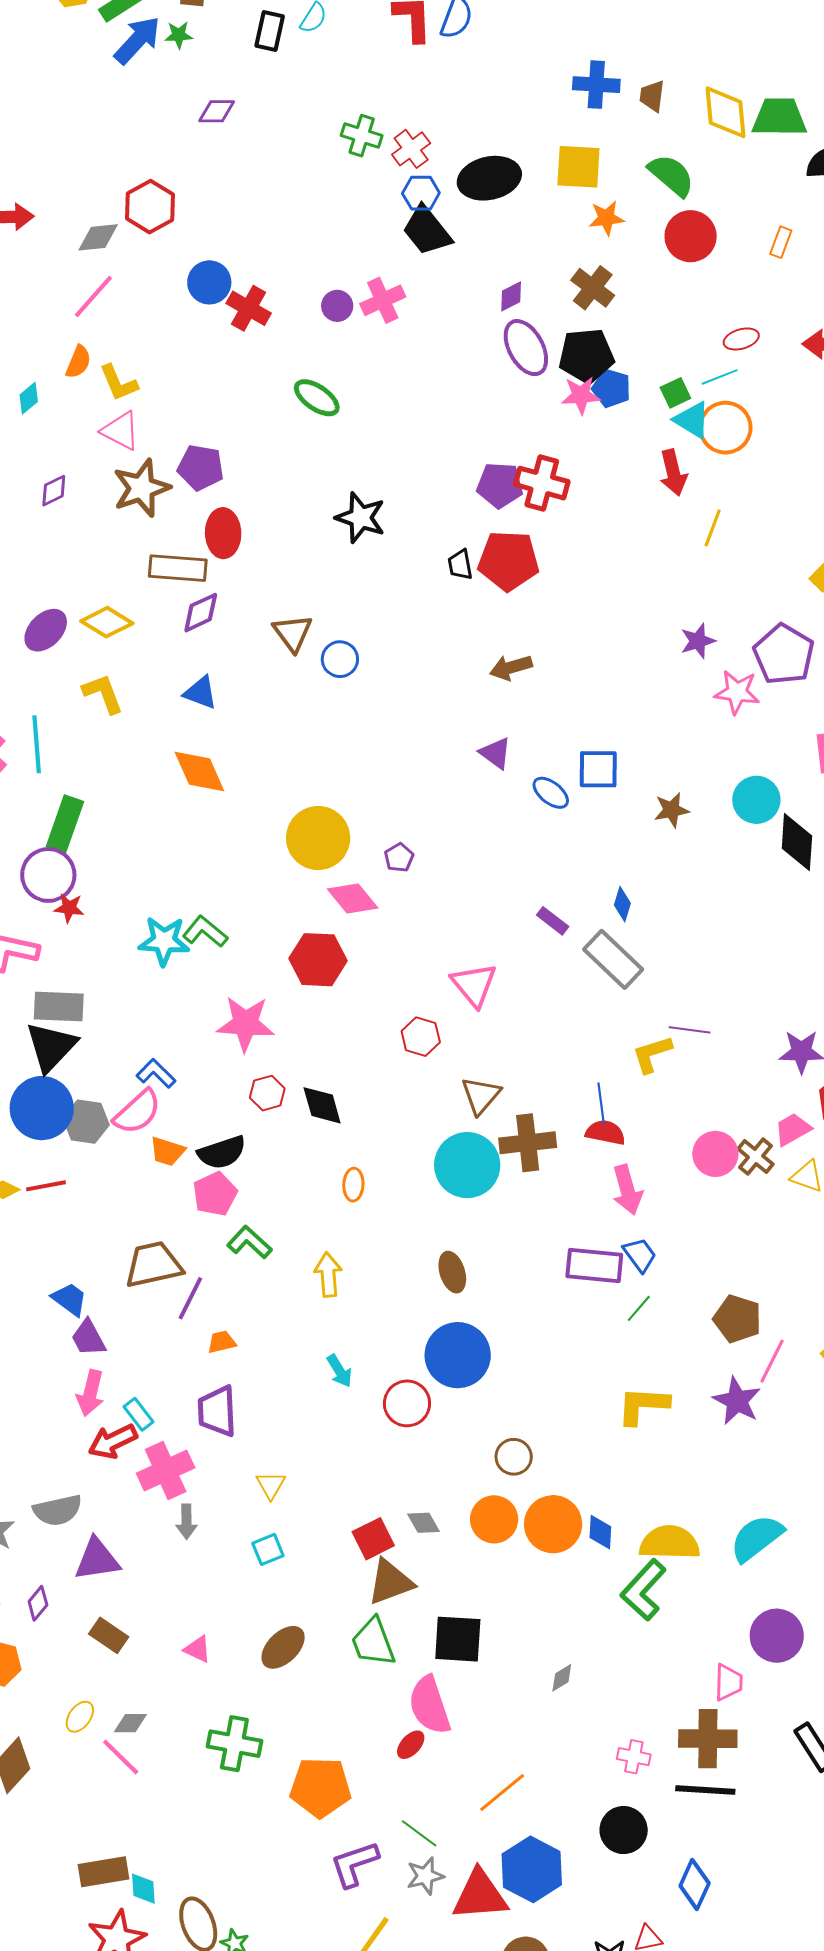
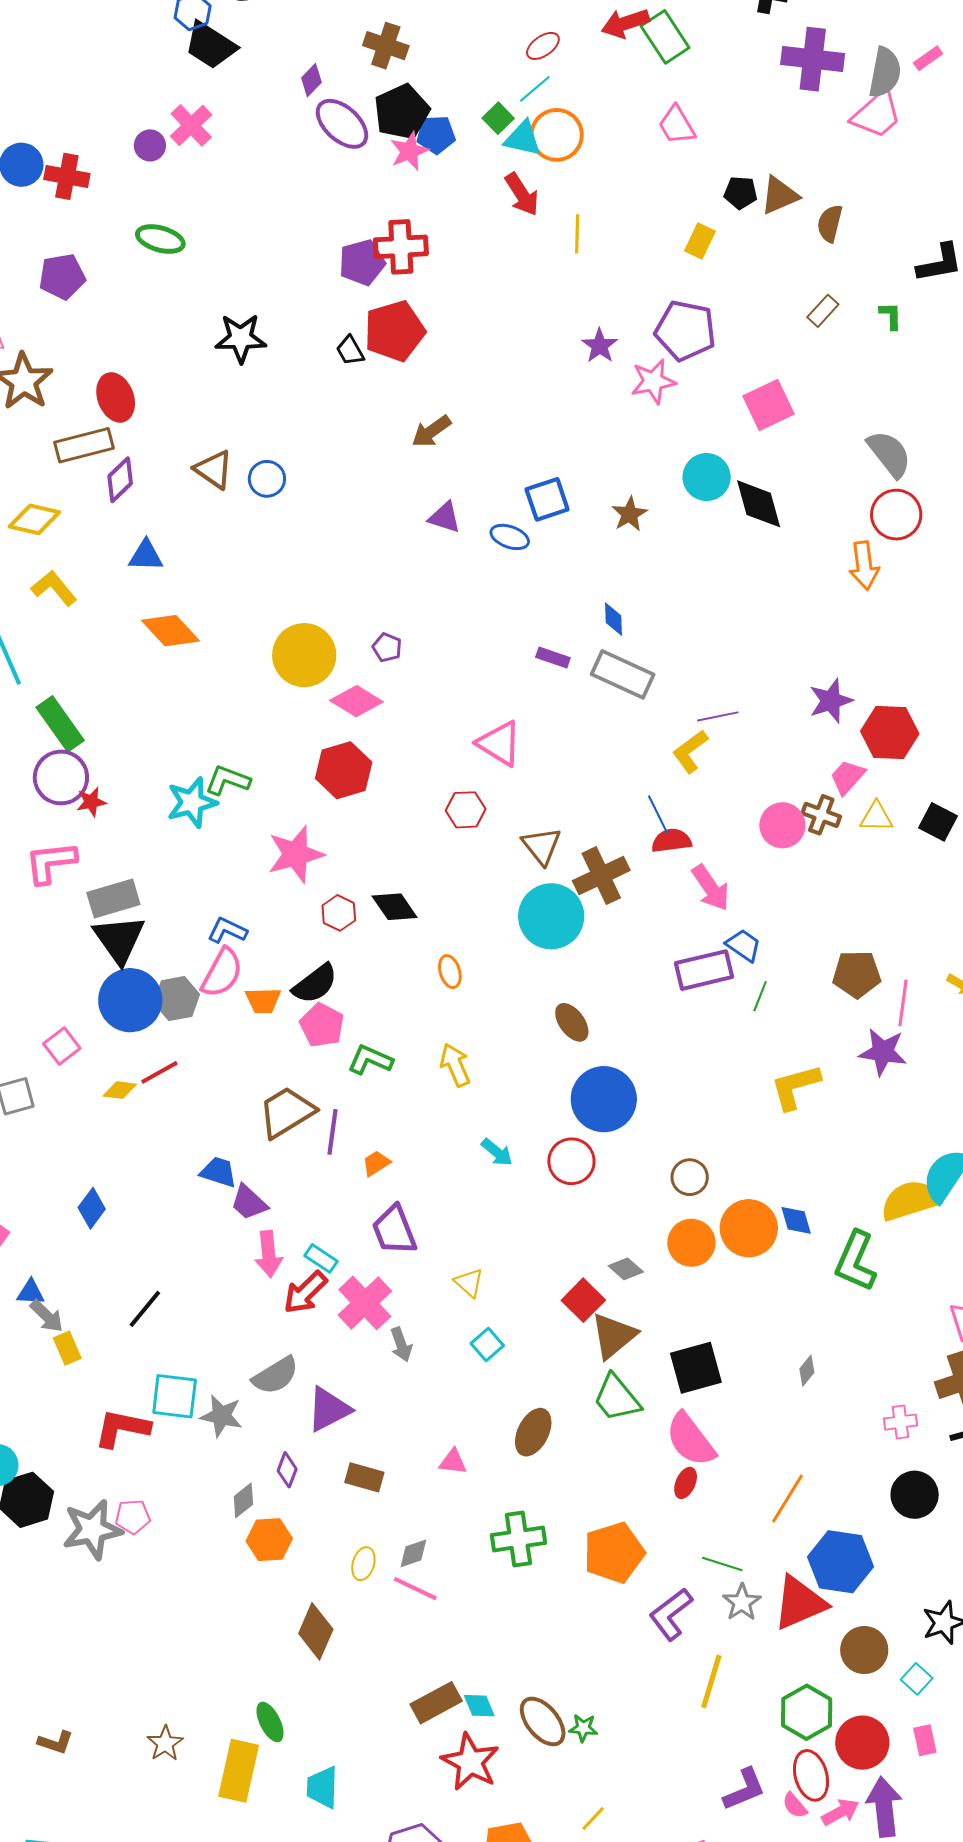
purple pentagon: (201, 468) -> (62, 277), moved
green rectangle: (65, 824) -> (60, 724), turned -36
yellow semicircle: (670, 1543) -> (910, 1200), moved

